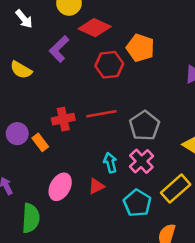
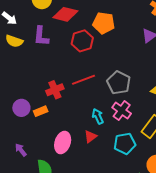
purple L-shape: (59, 49) -> (41, 36), turned -30
yellow semicircle: (21, 70) -> (14, 41), moved
orange rectangle: (40, 142) -> (41, 111), turned -64
cyan pentagon: (137, 203) -> (125, 143), turned -30

